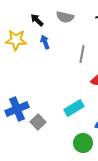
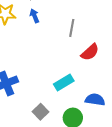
gray square: (38, 122) -> (41, 112), moved

